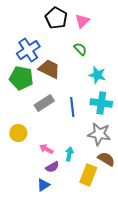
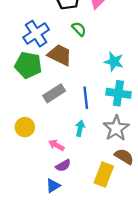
green semicircle: (80, 49) -> (79, 29), moved
gray star: (99, 134) -> (116, 128), turned 30
cyan arrow: (69, 154) -> (80, 128), moved

